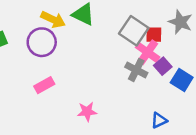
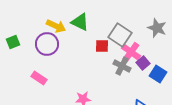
red square: (154, 35) -> (102, 46), moved
pink rectangle: (44, 85) -> (39, 78), moved, turned 63

